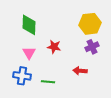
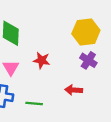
purple cross: (92, 47) -> (88, 60), turned -32

